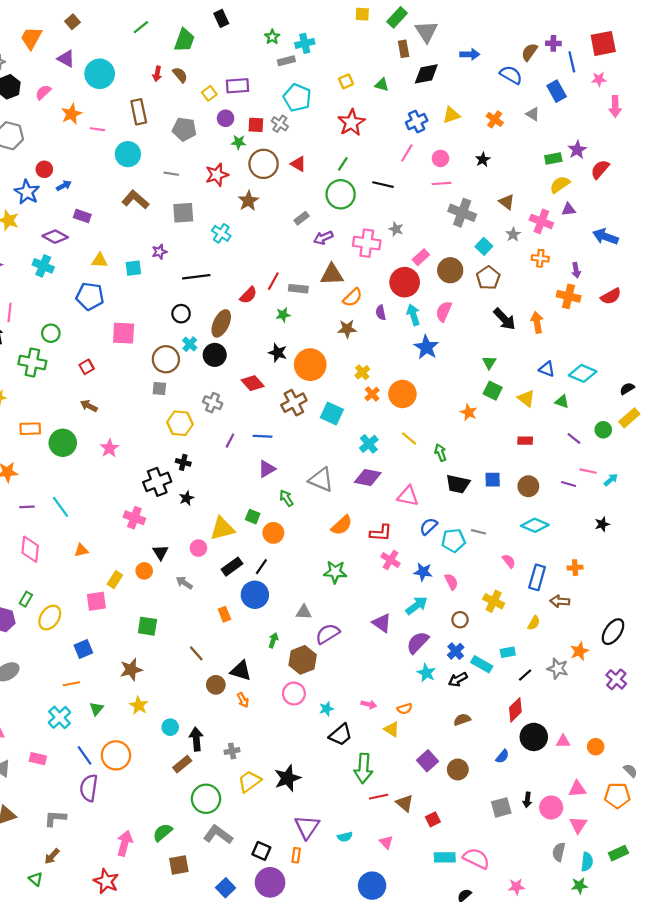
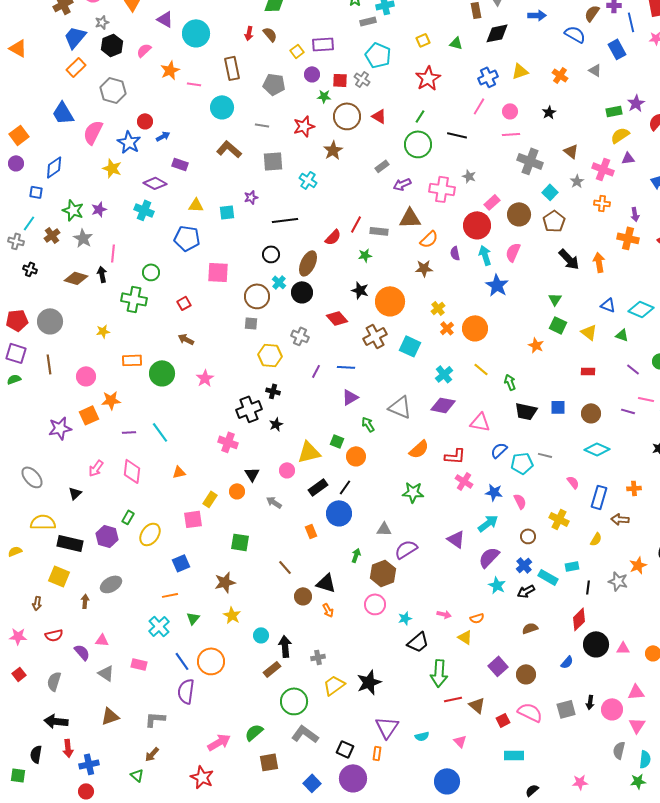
black line: (525, 675) -> (588, 587), turned -40
pink arrow: (125, 843) -> (219, 742), turned 45
pink semicircle: (476, 858) -> (530, 712), moved

